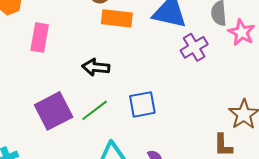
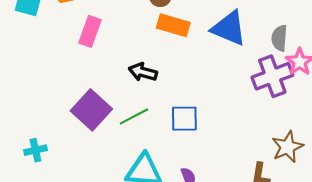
purple cross: (194, 47) -> (272, 76), moved, size x1.4
purple square: (54, 111) -> (91, 110), turned -30

